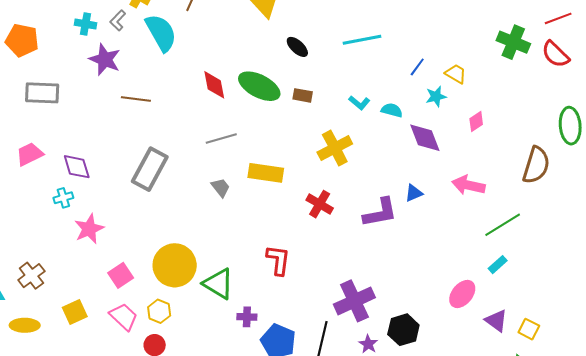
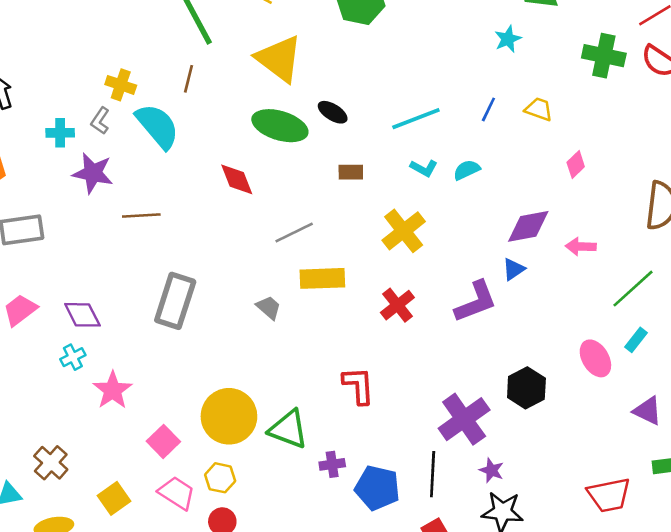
cyan line: (362, 40) -> (416, 119), moved
green ellipse: (259, 86) -> (280, 126), moved
cyan star: (436, 96) -> (508, 39), moved
cyan semicircle: (392, 110) -> (467, 170), turned -30
gray line: (221, 138) -> (294, 232), moved
purple diamond: (425, 138) -> (528, 226), moved, turned -69
pink arrow: (468, 185) -> (581, 246), size x0.7
red cross: (320, 204) -> (397, 305), turned 32
pink ellipse: (462, 294) -> (595, 358), moved, turned -60
black hexagon: (403, 330) -> (526, 388), moved

